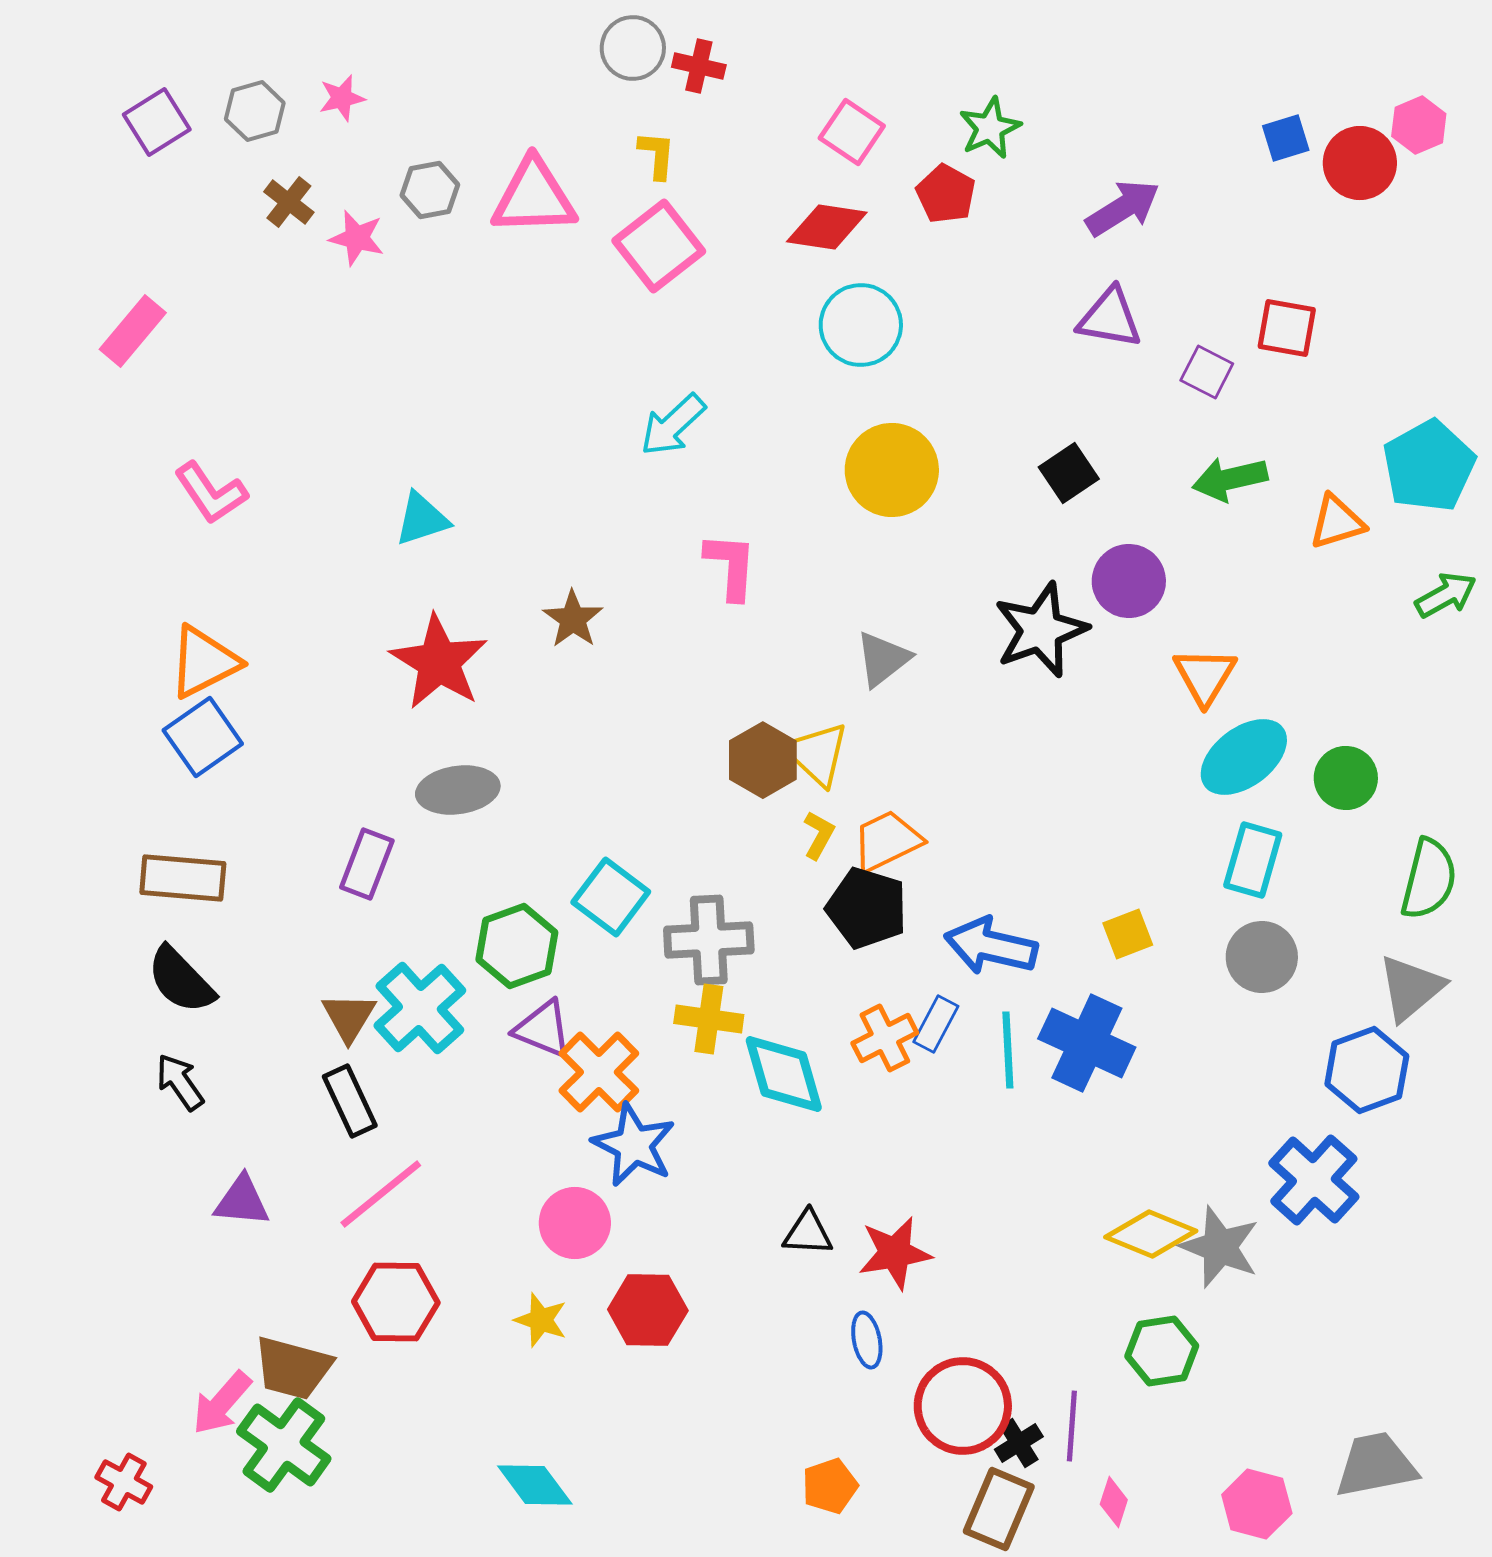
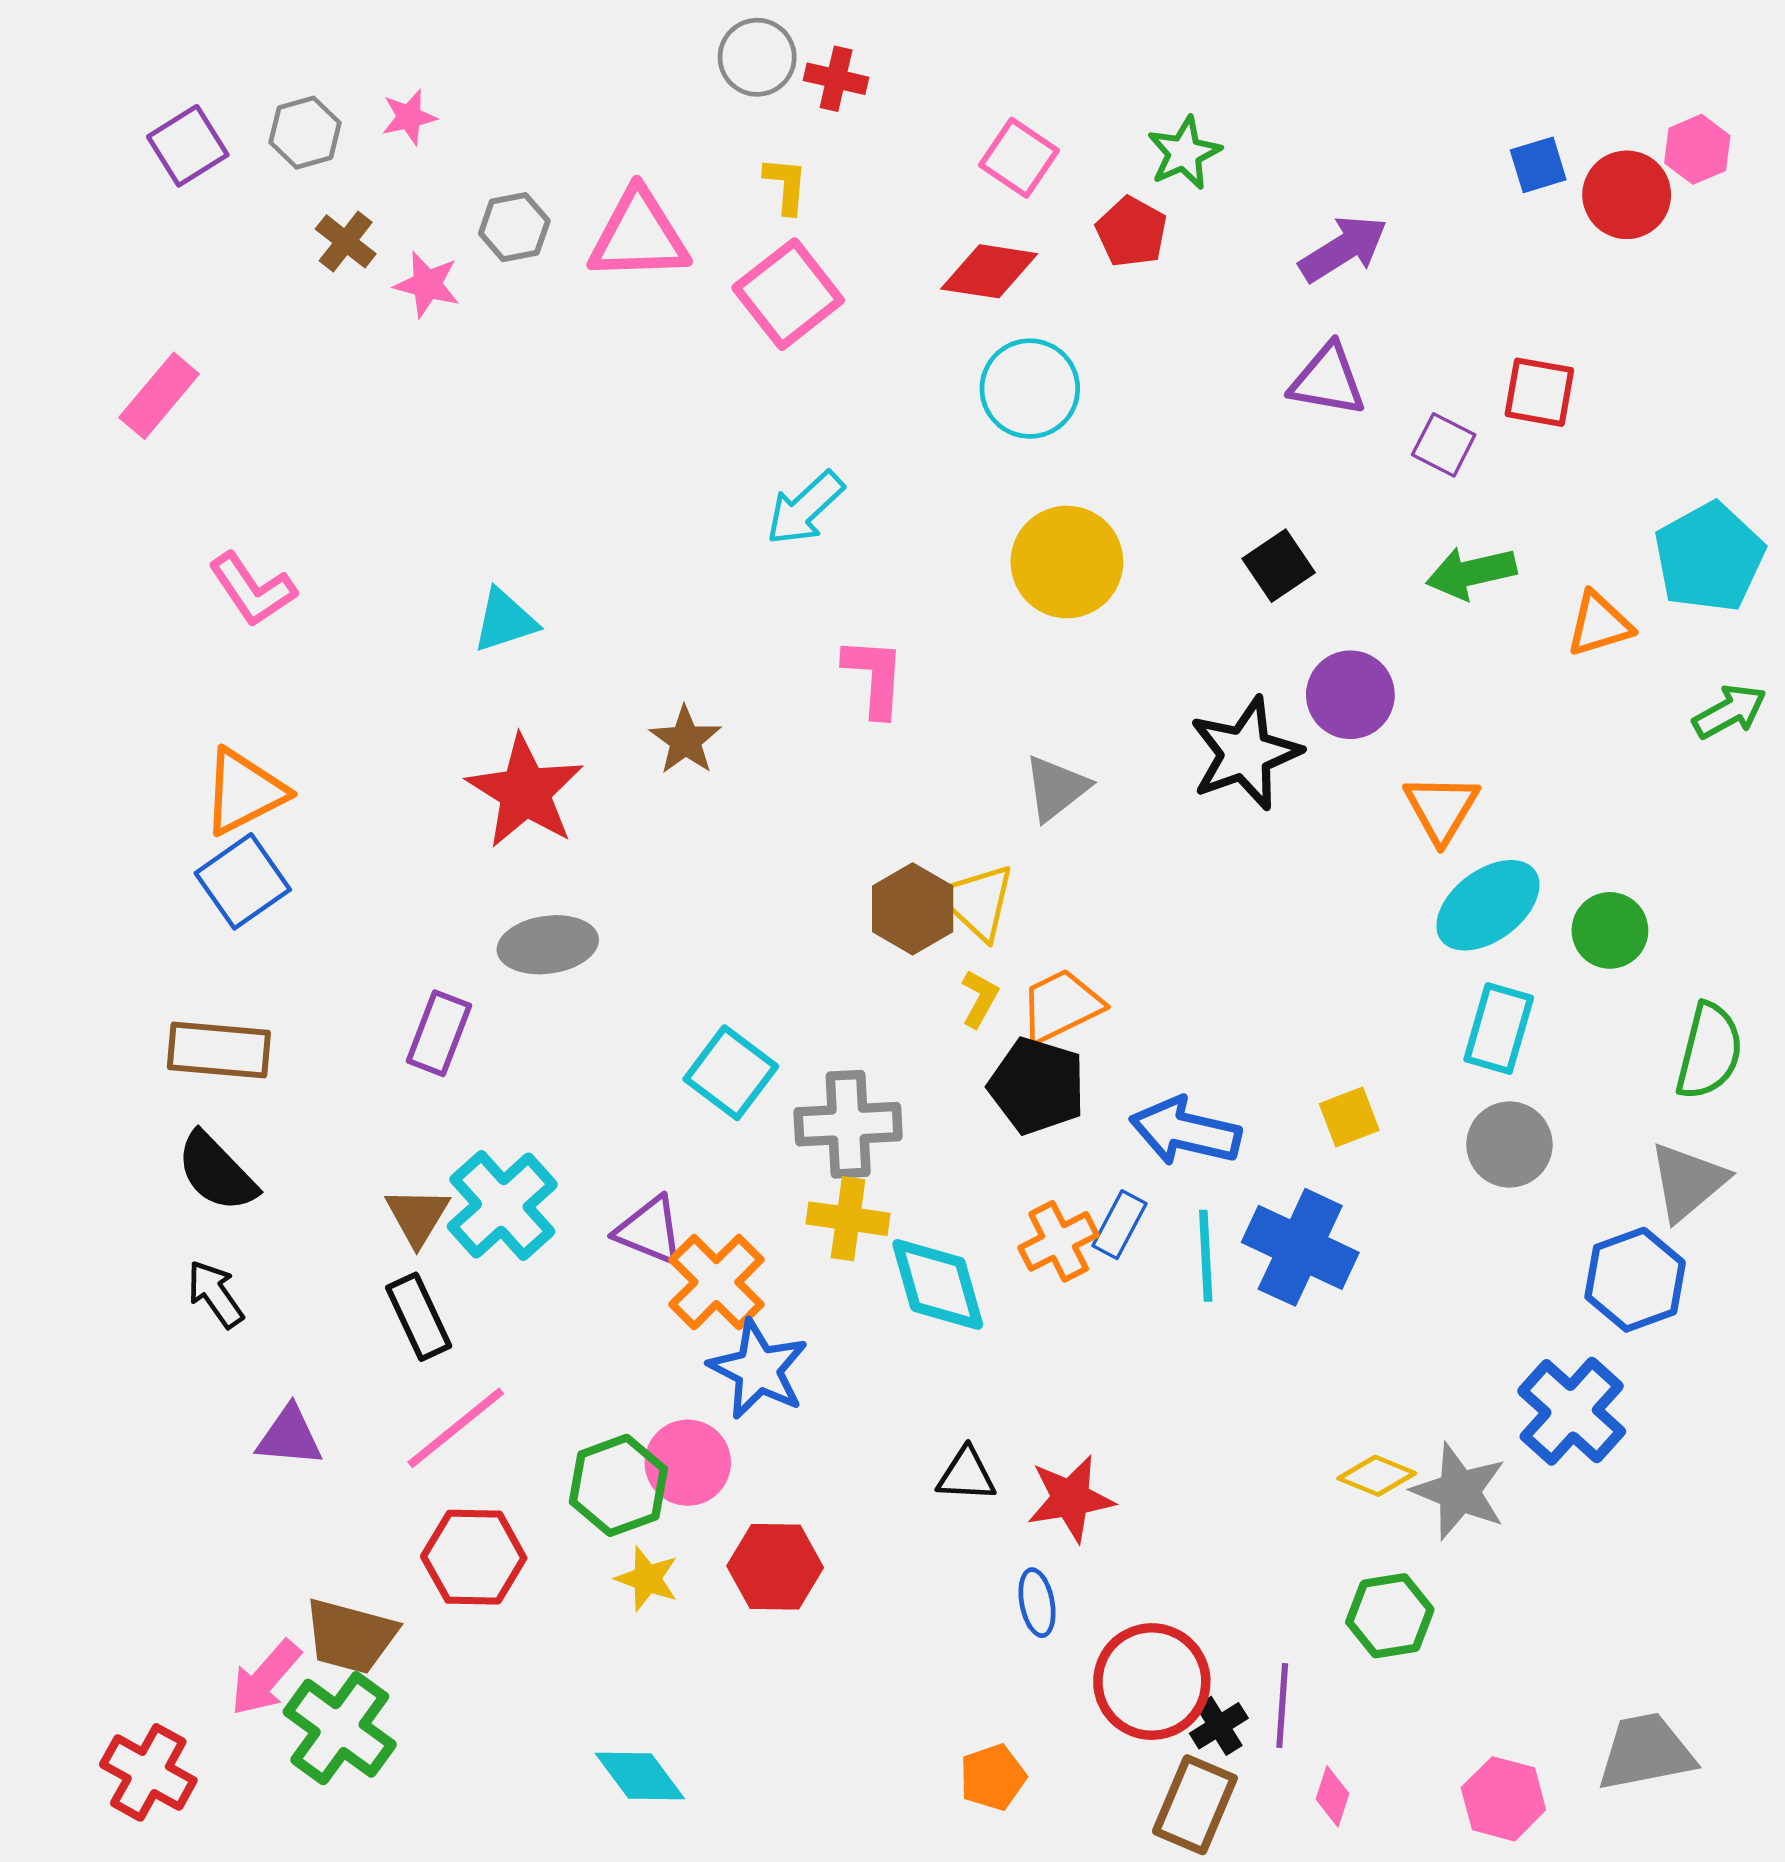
green hexagon: (517, 946) -> (618, 1485), moved
yellow diamond: (1151, 1234) -> (1377, 1476), size x0.7
red cross: (124, 1482) -> (148, 1772), size x1.4

